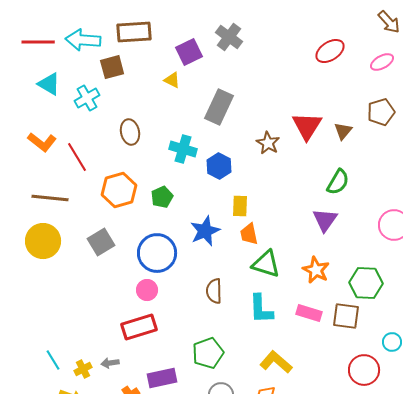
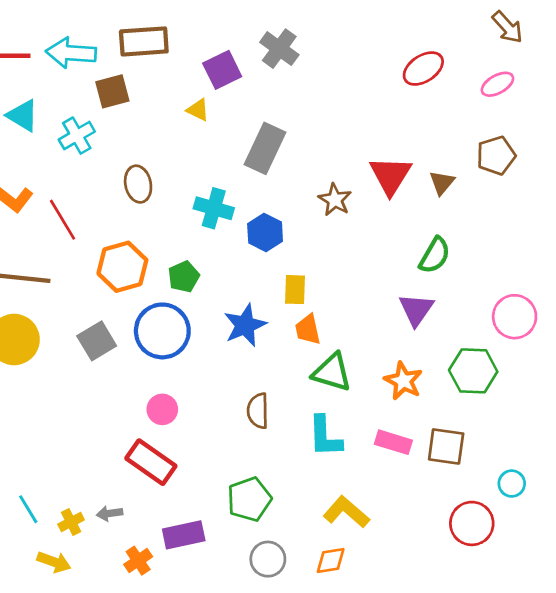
blue circle: (157, 253) -> (162, 331), moved
green hexagon: (366, 283) -> (473, 371), moved
red rectangle: (139, 327) -> (151, 462), turned 52

